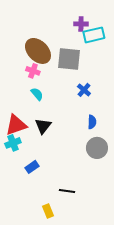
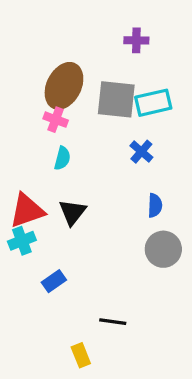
cyan rectangle: (94, 35) -> (153, 103), moved
brown ellipse: (38, 51) -> (64, 86), turned 72
cyan semicircle: (37, 94) -> (62, 158), turned 56

